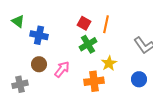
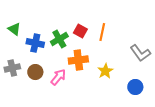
green cross: (88, 44) -> (59, 39), moved
orange cross: (94, 81) -> (78, 60), moved
gray cross: (20, 84) -> (12, 68), moved

